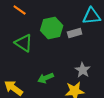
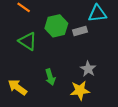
green arrow: (46, 78) -> (50, 77), turned -84

